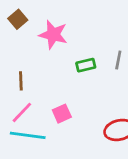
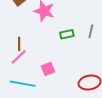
pink line: (22, 112) -> (19, 57), moved

